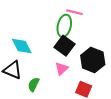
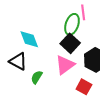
pink line: (75, 12) -> (83, 12), turned 63
pink triangle: (62, 69) -> (65, 65), size x1.5

